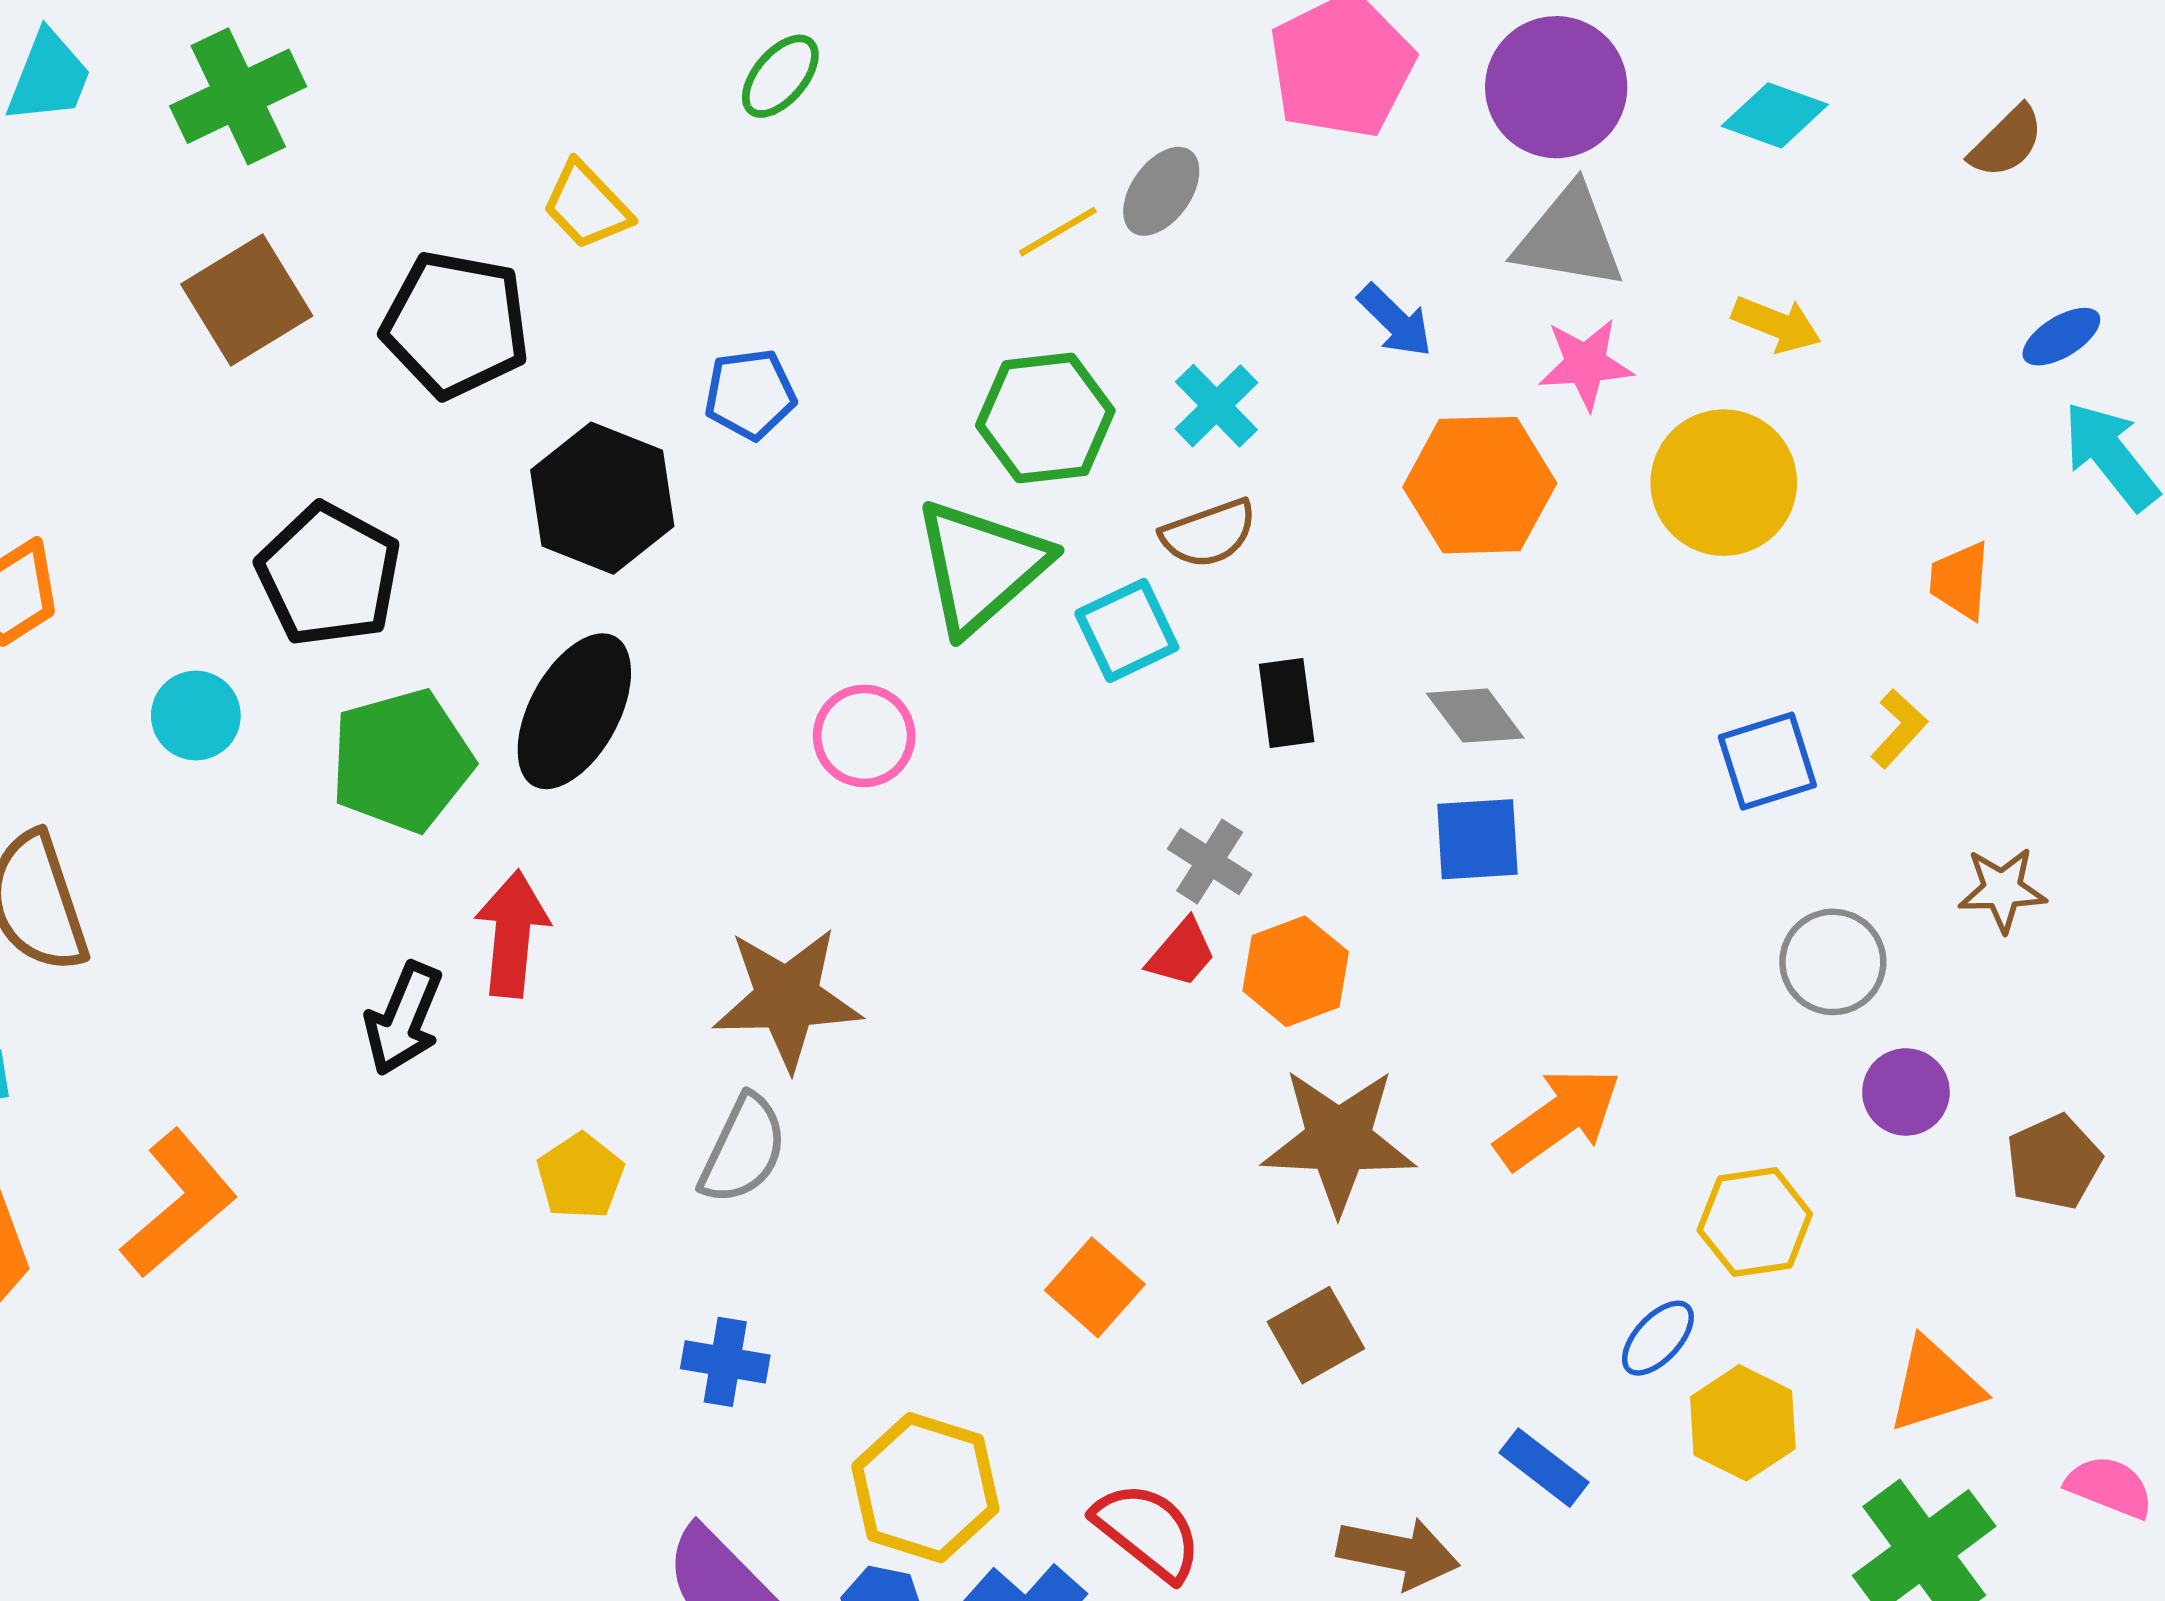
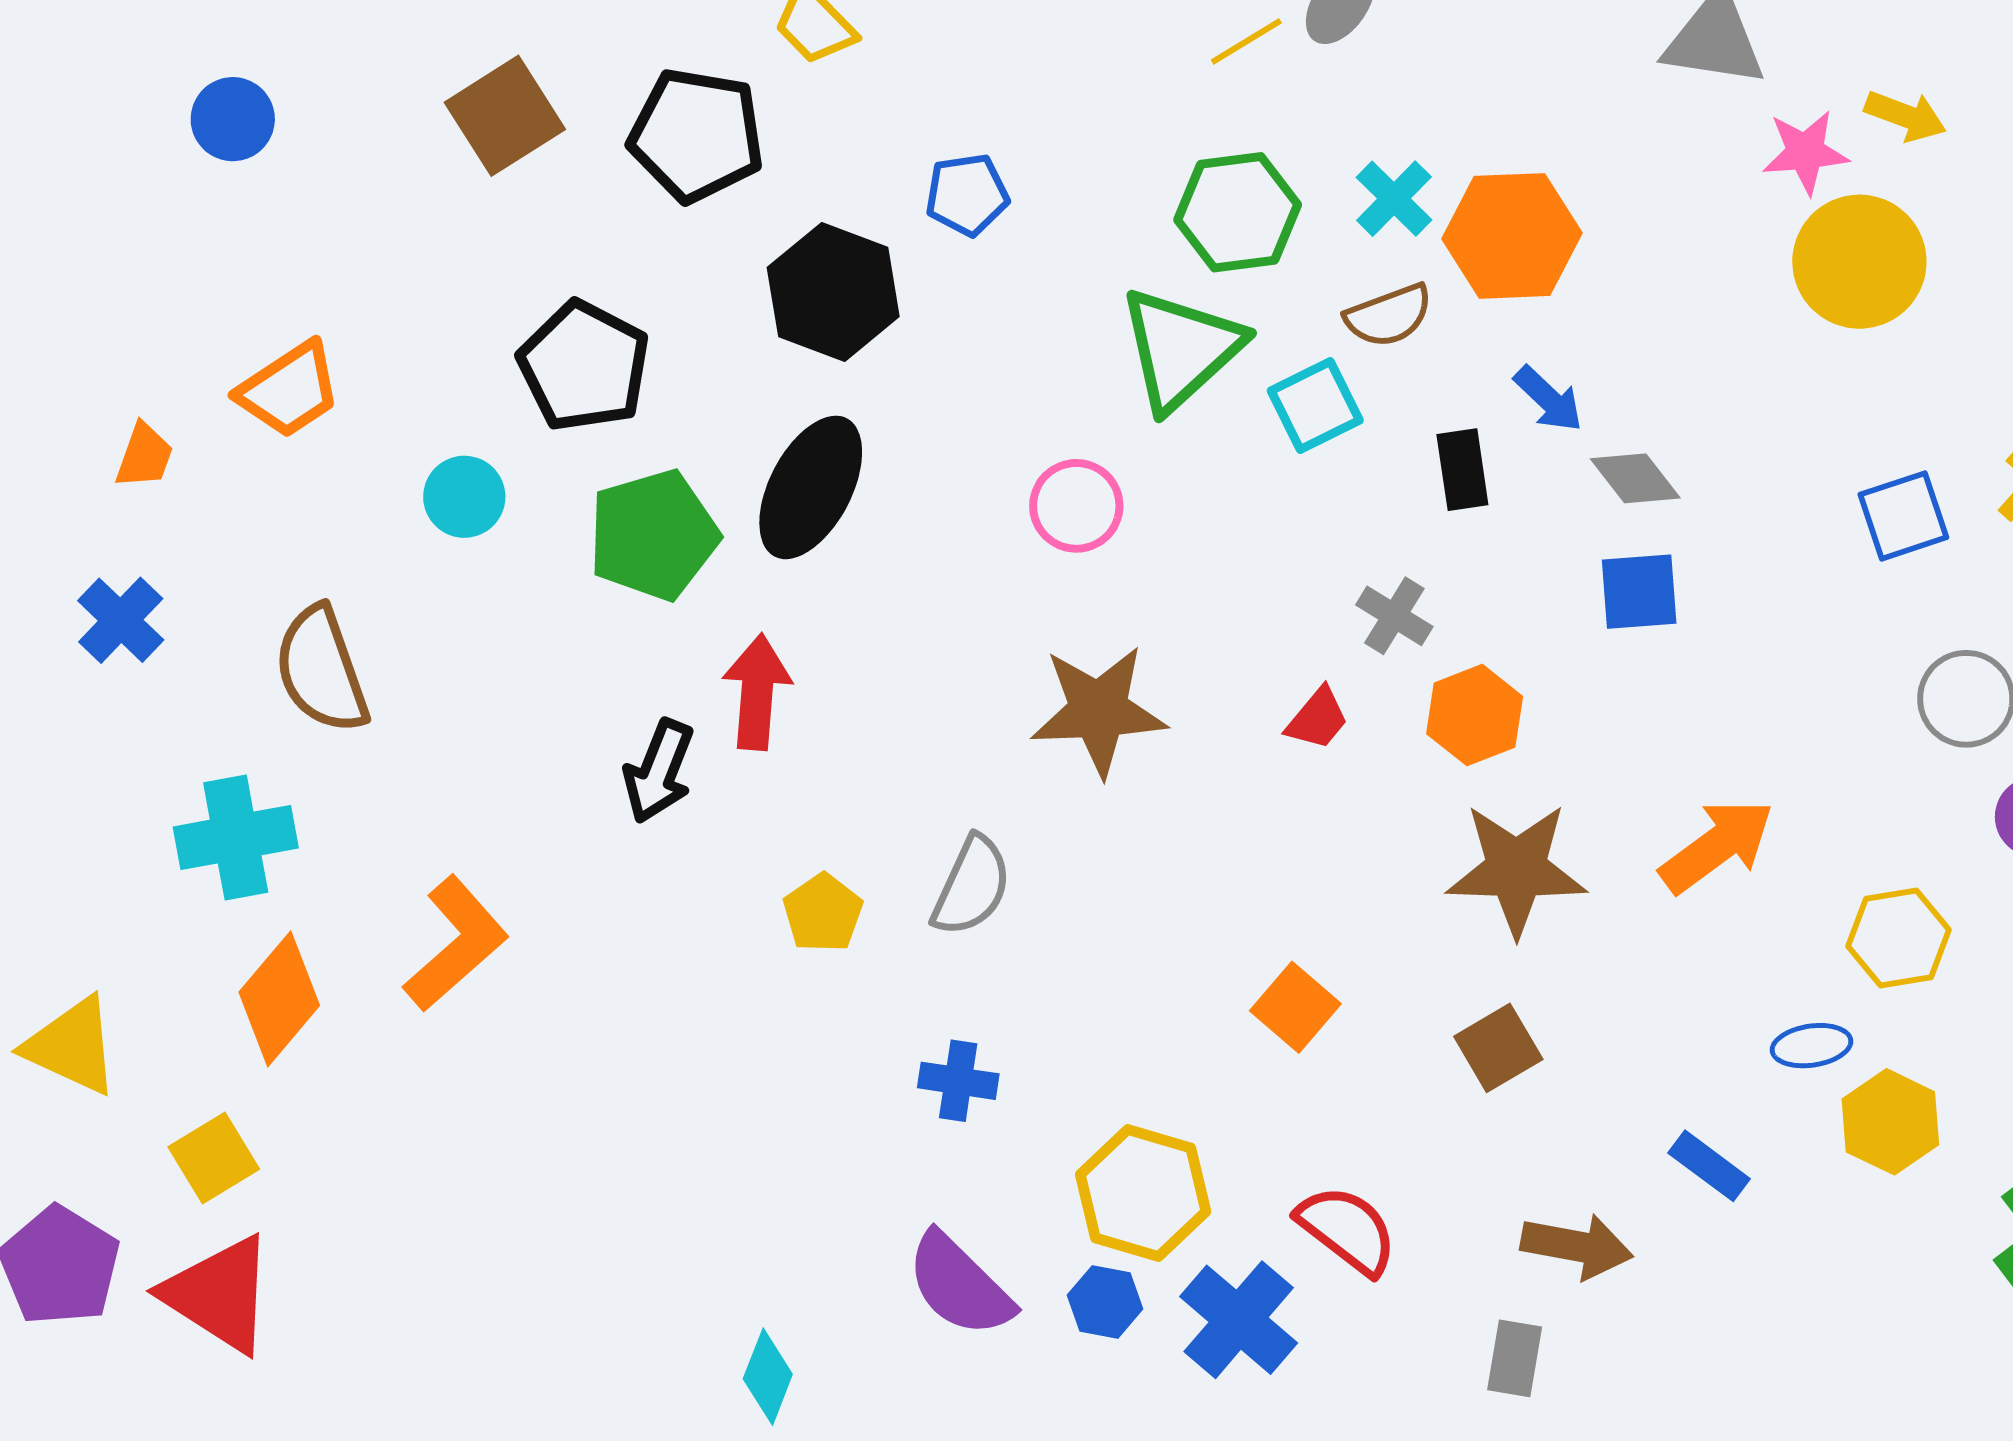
blue arrow: (1395, 321) -> (1548, 399), moved
pink star: (1586, 364) -> (1805, 152), moved
orange hexagon: (1480, 485) -> (1512, 236), moved
red trapezoid: (1182, 953) -> (1317, 719), moved
brown star: (787, 998) -> (1099, 711), moved
blue ellipse: (1658, 1338) -> (1812, 1046), turned 40

